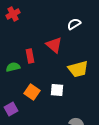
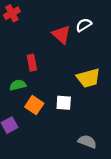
red triangle: (54, 45) -> (61, 34), moved
green semicircle: (13, 67) -> (18, 85), moved

